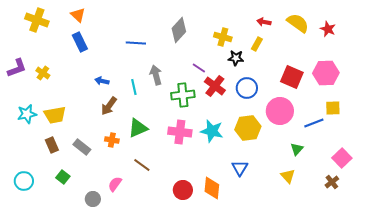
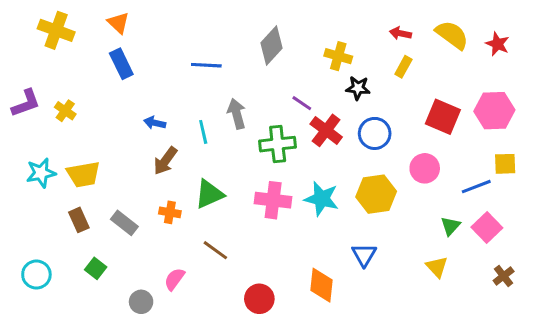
yellow rectangle: (257, 44) -> (403, 67), moved
pink circle: (280, 111) -> (425, 168), size x0.7
pink square: (342, 158) -> (487, 227), moved
red circle: (183, 190) -> (259, 299), moved

